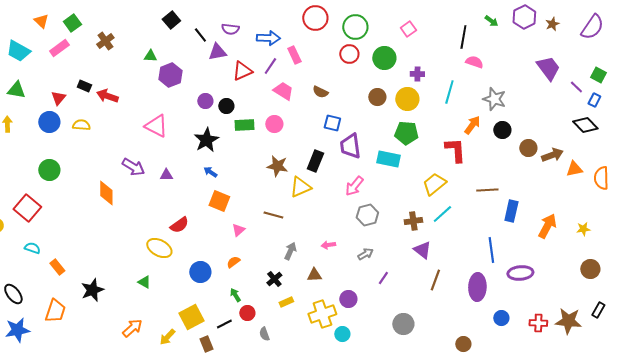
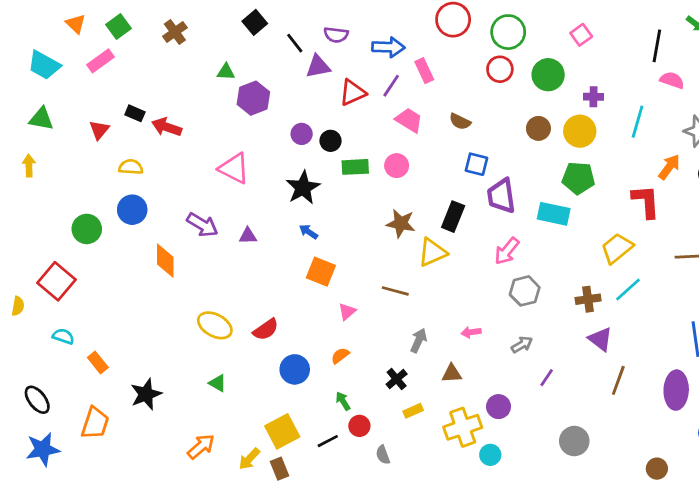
brown cross: (105, 41) -> (175, 32), moved
blue circle: (49, 122) -> (132, 210), moved
red semicircle: (179, 225) -> (266, 329), moved
yellow ellipse: (159, 248) -> (215, 325), moved
brown rectangle: (206, 344) -> (280, 469), moved

